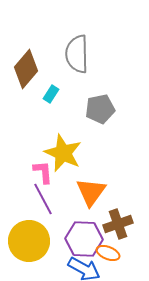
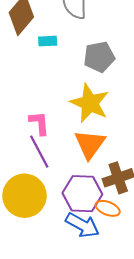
cyan rectangle: (51, 94) -> (48, 41), turned 54
yellow star: (63, 153) -> (90, 103), moved

